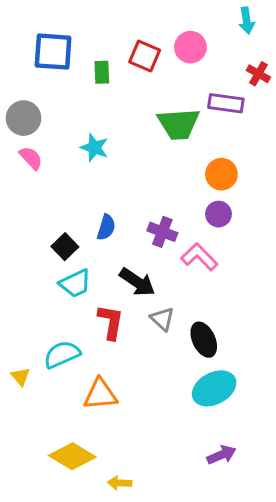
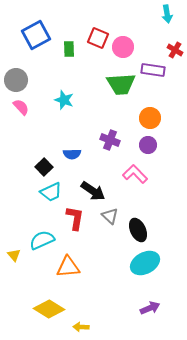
pink circle: (190, 47) -> (123, 47), moved
blue square: (53, 52) -> (36, 35), turned -32
blue semicircle: (106, 227) -> (72, 154), turned 72
purple cross: (162, 232) -> (110, 140), moved

